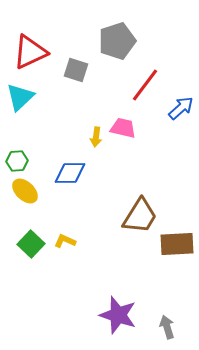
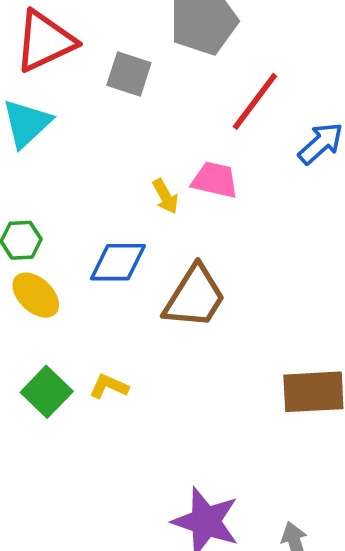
yellow arrow: (96, 137) -> (165, 196), turned -36
brown trapezoid: (140, 216) -> (195, 297), moved

